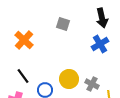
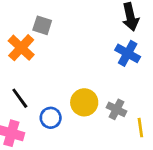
gray square: (63, 24) -> (42, 25), moved
blue cross: (100, 44) -> (128, 53), turned -30

